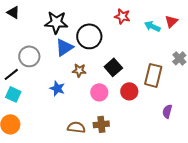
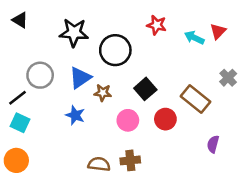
blue triangle: (64, 47) -> (80, 78), moved
brown rectangle: (153, 75) -> (195, 99), turned -65

